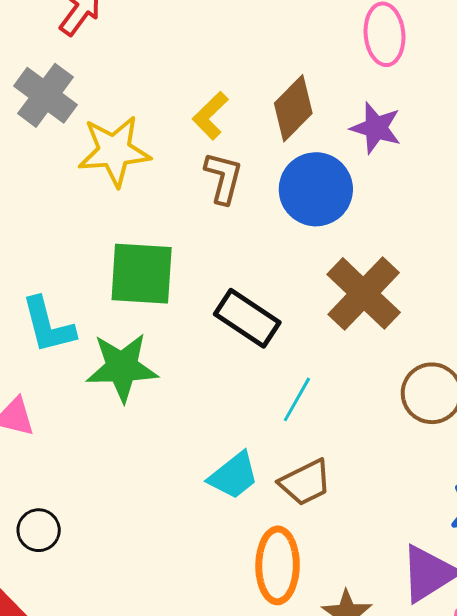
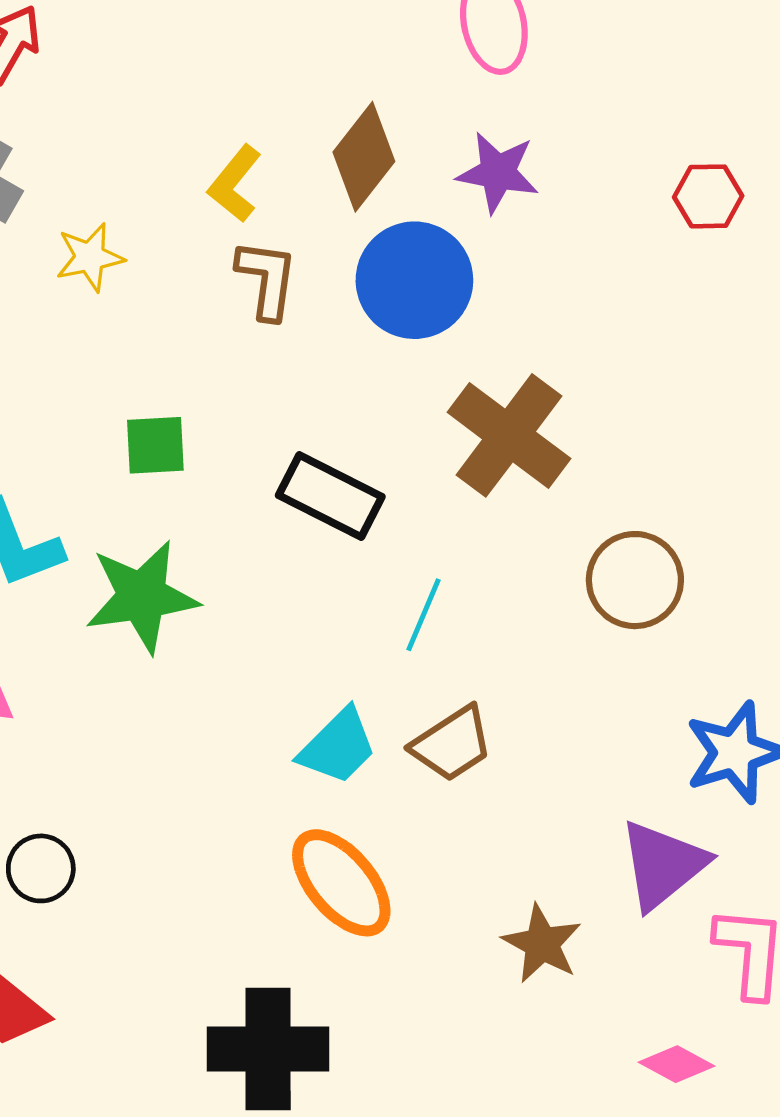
yellow star: (114, 151) -> (90, 257), size x0.6
green square: (142, 274) -> (155, 445), size x0.6
orange ellipse: (278, 565) -> (341, 883), moved, turned -34

